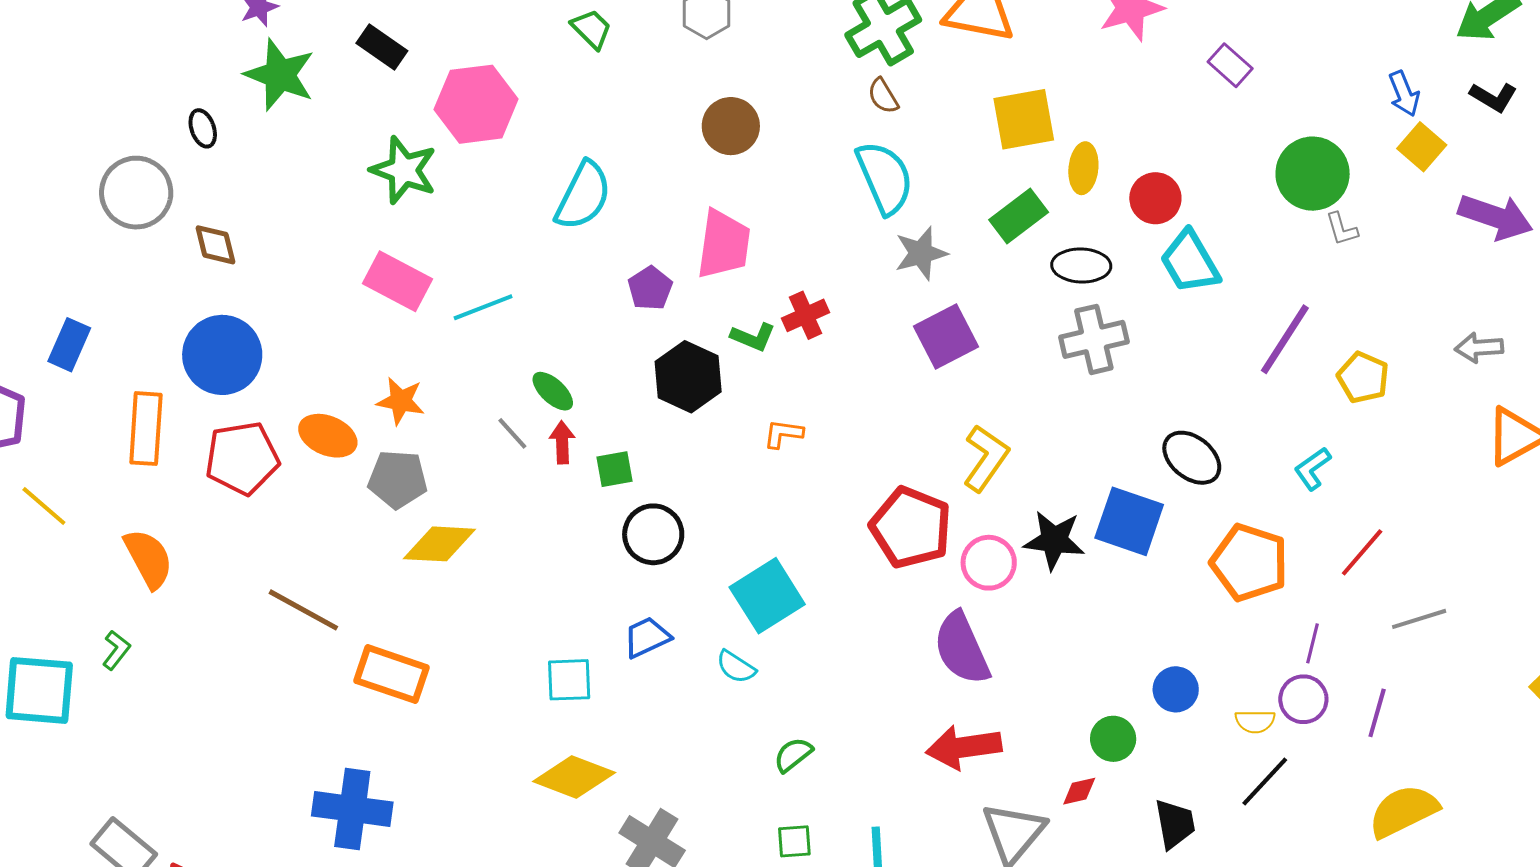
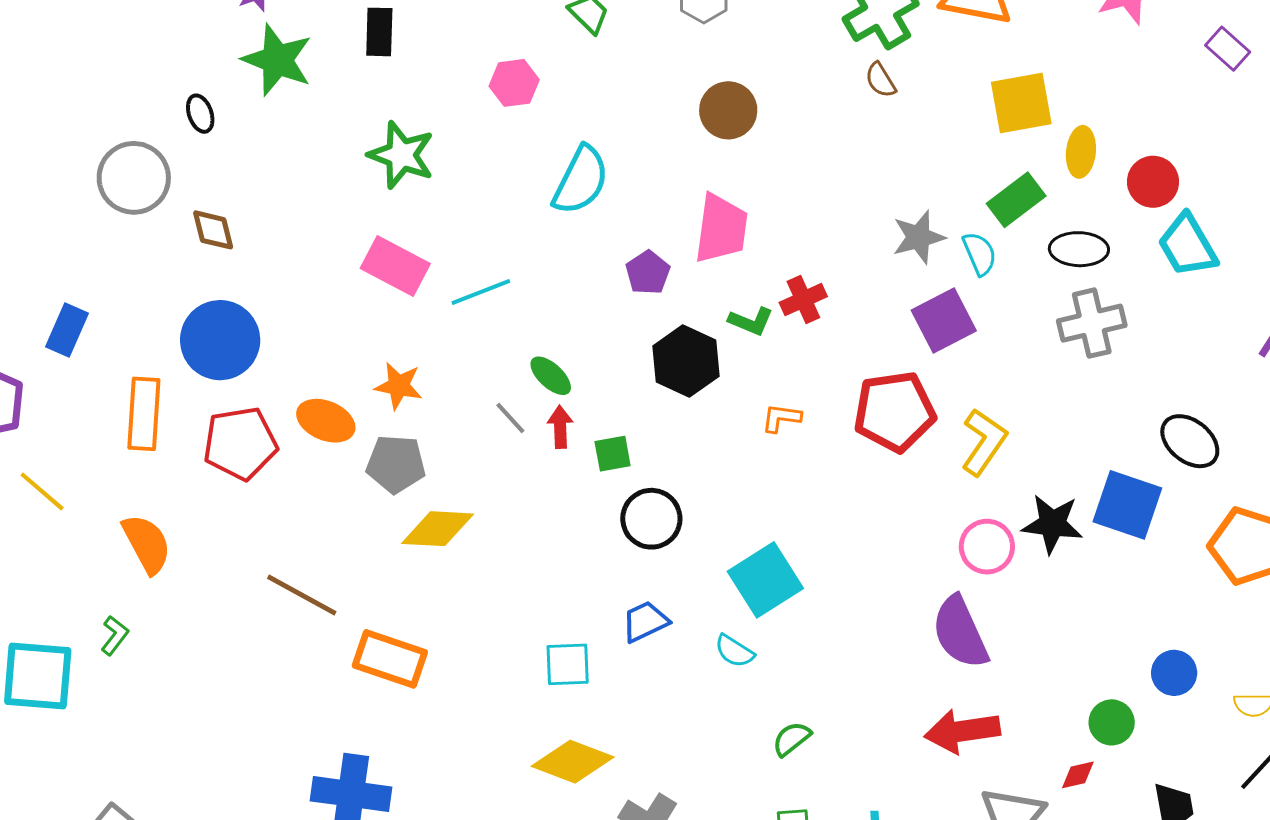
black rectangle: (382, 47) -> (379, 32), turned 57
pink hexagon: (476, 104) -> (514, 83), moved, size x0.6
cyan semicircle: (885, 178) -> (980, 254), moved, size x0.6
red pentagon: (911, 527) -> (894, 412), moved, turned -30

